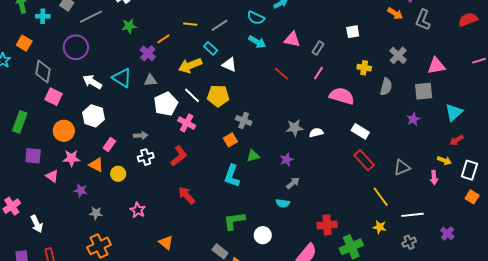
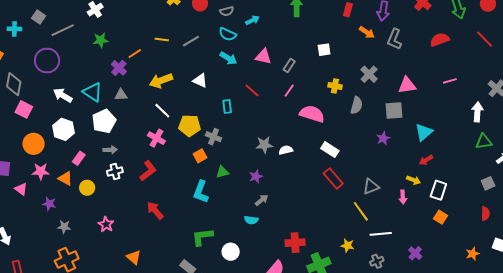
cyan rectangle: (211, 48) -> (227, 107), moved, turned 40
yellow pentagon: (218, 96) -> (190, 126), moved
white pentagon: (166, 104) -> (104, 121), moved
yellow line: (381, 197) -> (361, 211), moved

